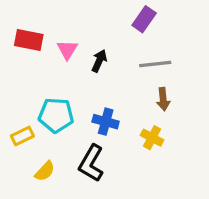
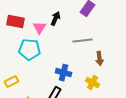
black arrow: (99, 61) -> (56, 19), moved
gray line: (155, 64) -> (82, 41), moved
cyan pentagon: (56, 115) -> (30, 50), moved

